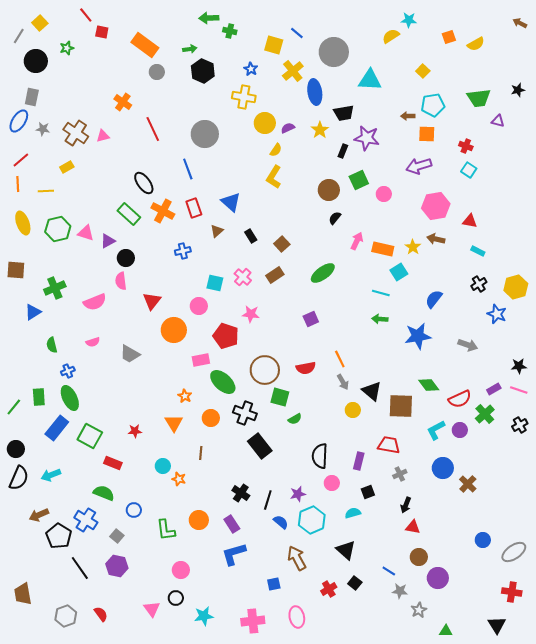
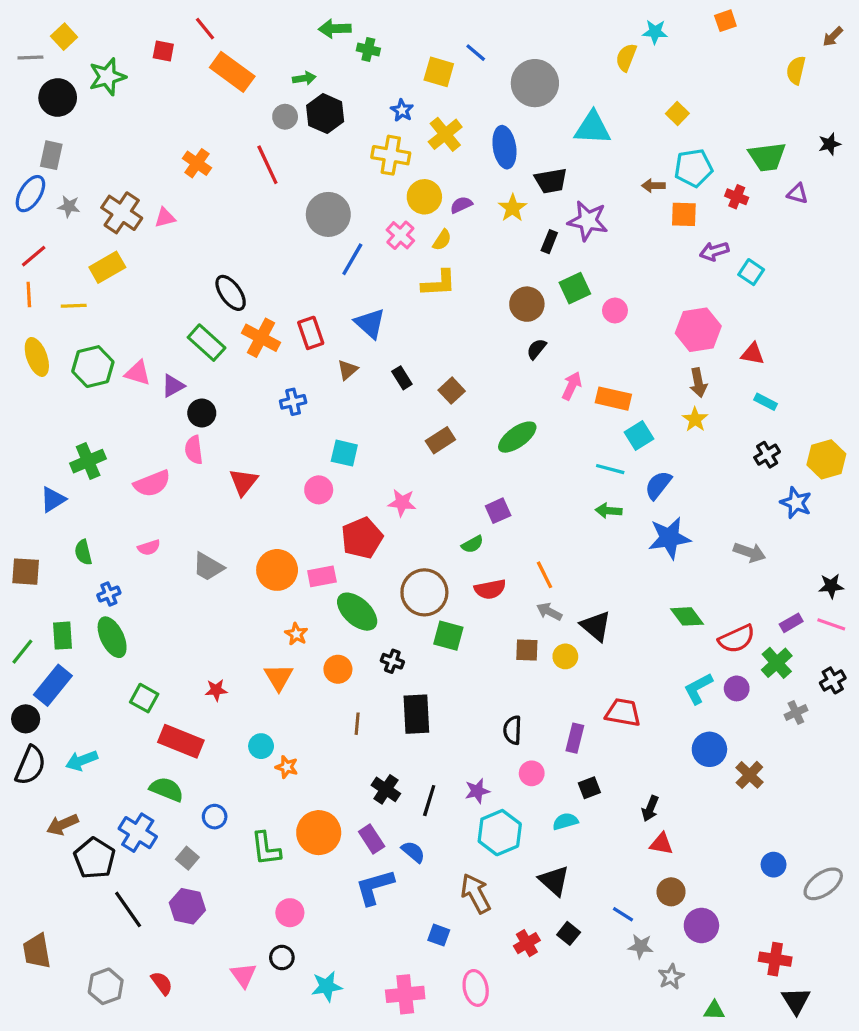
red line: (86, 15) -> (205, 29), moved
brown arrow: (520, 23) -> (833, 37), turned -72
gray line: (19, 36) -> (30, 57), turned 56
yellow semicircle: (391, 36) -> (626, 57), turned -36
orange square: (449, 37) -> (725, 21), moved
yellow semicircle: (476, 44) -> (796, 70), moved, turned 132
green star: (67, 48) -> (107, 77), size x1.6
yellow cross: (293, 71) -> (445, 134), moved
gray circle: (157, 72) -> (285, 117), moved
red line: (153, 129) -> (267, 165), moved
red cross: (466, 146) -> (737, 197), moved
purple arrow: (419, 166) -> (714, 251), moved, size x0.7
yellow rectangle: (67, 167) -> (107, 267), size x1.5
blue line: (188, 169) -> (352, 259), moved, turned 50
yellow L-shape: (274, 177) -> (439, 283), turned -125
brown arrow: (436, 239) -> (698, 383), turned -114
yellow star: (413, 247) -> (695, 419), moved
brown square: (16, 270) -> (26, 572), moved
pink cross: (243, 277) -> (400, 235), moved
blue semicircle: (434, 299) -> (658, 485), moved
orange circle: (174, 330) -> (277, 570), moved
red pentagon: (226, 336) -> (362, 538), turned 30
gray arrow: (343, 382) -> (549, 612), turned 147
brown square: (401, 406) -> (527, 650), moved, size x0.6
black cross: (245, 413) -> (392, 661), size x0.6
green semicircle: (295, 419) -> (472, 544), moved
blue rectangle: (57, 428) -> (53, 685), moved
green square: (90, 436) -> (144, 698), size x0.7
black rectangle: (260, 446) -> (416, 714), turned 35
brown line: (201, 453) -> (357, 724), moved
black semicircle: (320, 456) -> (512, 730), size x0.7
red rectangle: (113, 463) -> (181, 741), size x1.5
gray cross: (400, 474) -> (796, 712), moved
orange circle: (199, 520) -> (319, 833), size x1.4
blue semicircle: (281, 522) -> (413, 852), moved
blue square: (274, 584) -> (439, 935), turned 32
red cross: (512, 592) -> (775, 959), moved

